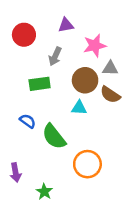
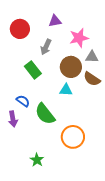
green rectangle: (40, 84) -> (33, 70), turned 60
purple arrow: (16, 172) -> (13, 119), moved

